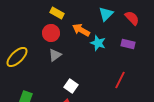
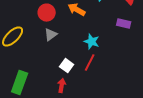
cyan star: (98, 43) -> (92, 42), moved
red line: (120, 80) -> (90, 63), moved

